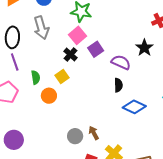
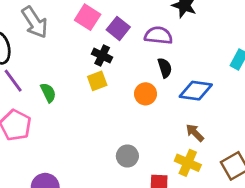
black cross: (70, 54) -> (102, 56), moved
yellow square: (62, 76) -> (97, 81), moved, turned 32
orange circle: (49, 96) -> (146, 94), moved
brown arrow: (94, 133) -> (195, 133), moved

